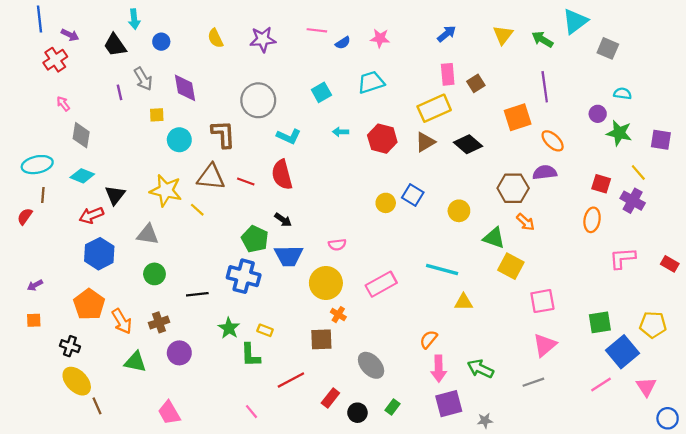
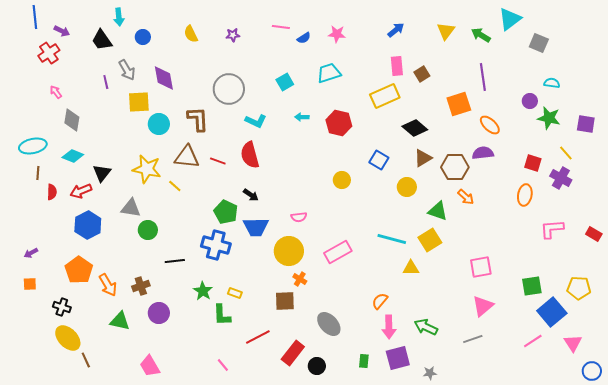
purple star: (263, 39) -> (233, 35), size x0.6
yellow square: (157, 115) -> (139, 102), size x1.6
brown triangle: (425, 142) -> (423, 158), moved
blue square: (413, 195) -> (379, 160), moved
red semicircle: (25, 216) -> (52, 192), moved, turned 147
yellow square: (511, 266) -> (430, 240), moved, turned 30
green circle: (154, 274) -> (148, 230), moved
red rectangle: (330, 398) -> (293, 353), size x1.4
green rectangle: (392, 407) -> (364, 361), moved, turned -32

